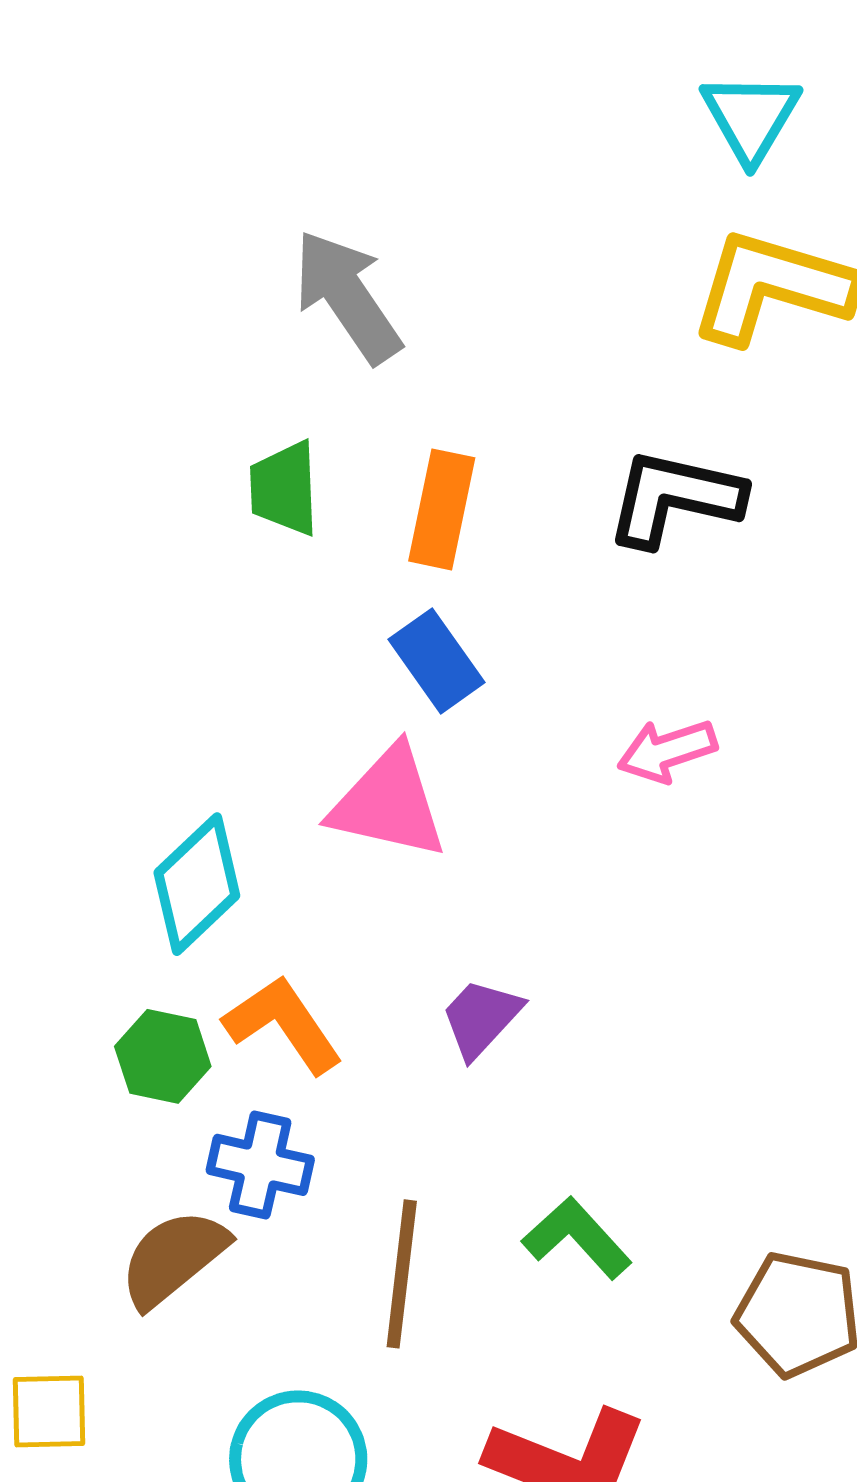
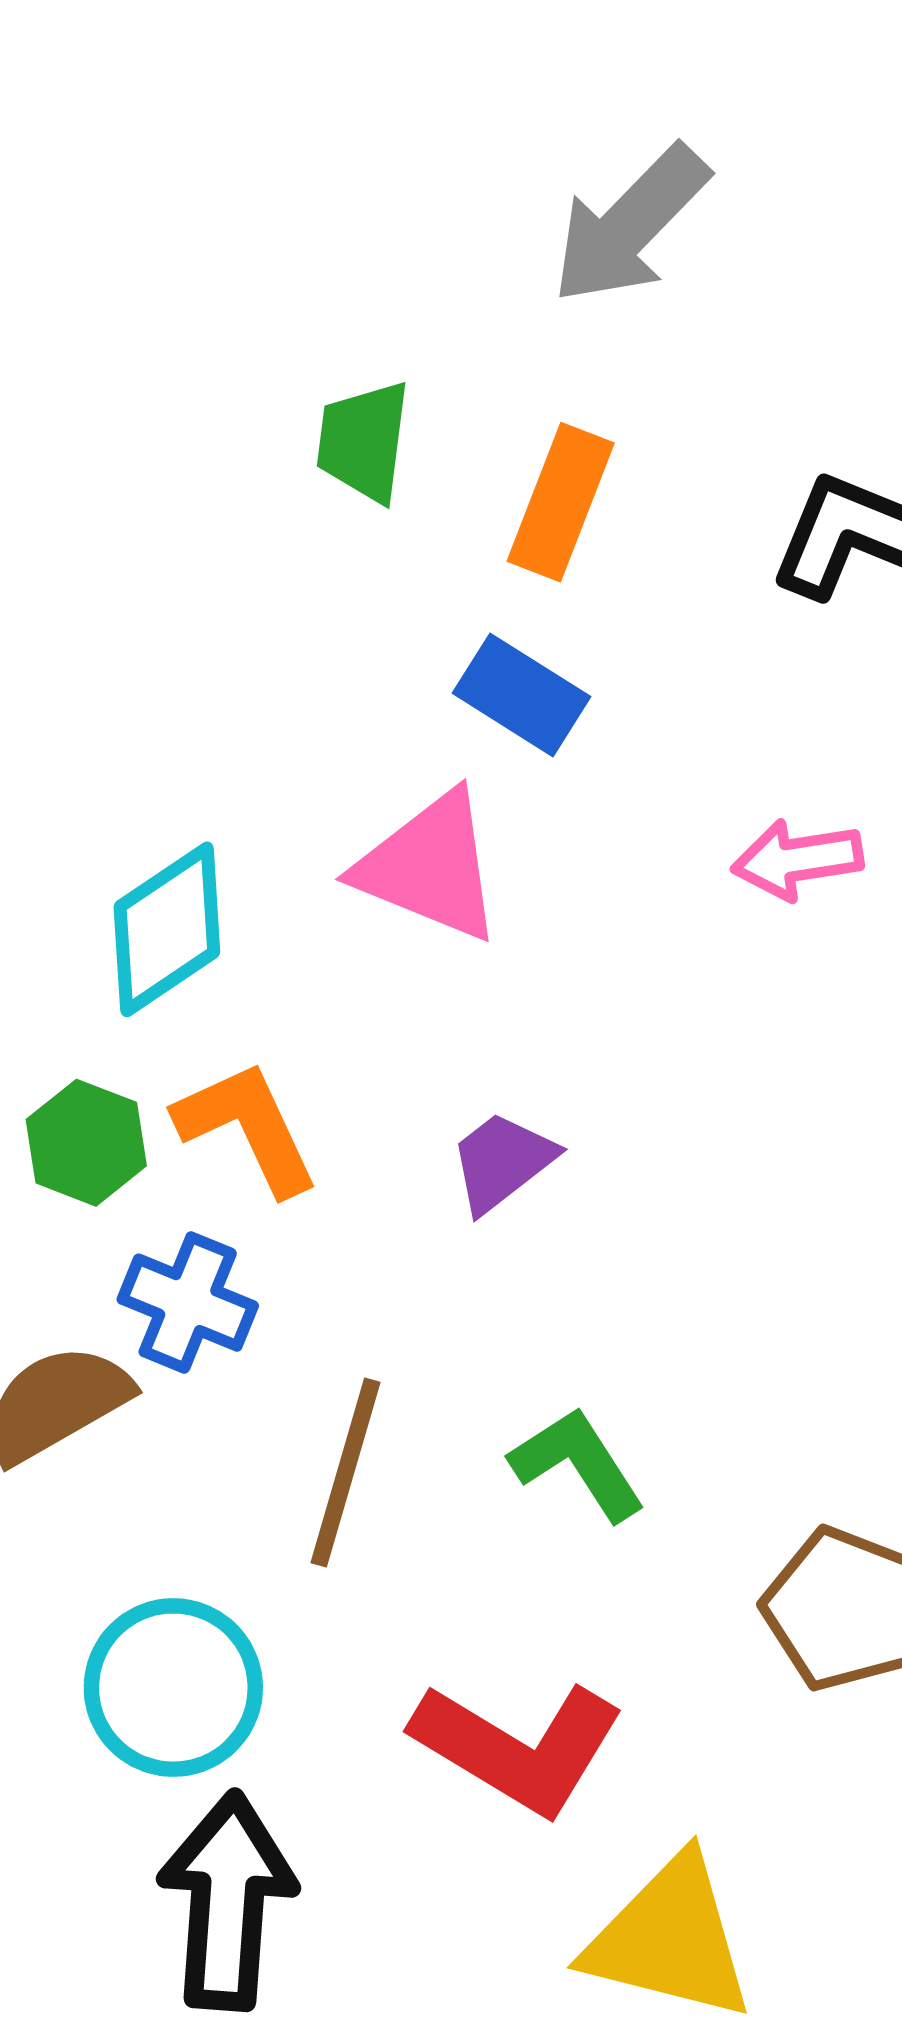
gray arrow: (347, 296) -> (630, 225), moved, turned -111
blue rectangle: (436, 661) -> (521, 695), turned -32

